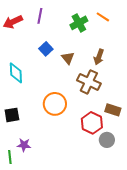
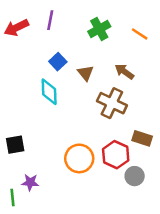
orange line: (103, 17) -> (140, 34), moved
brown arrow: (99, 57) -> (124, 72), turned 105
cyan diamond: (16, 73) -> (49, 92), moved
orange circle: (55, 104) -> (79, 158), moved

